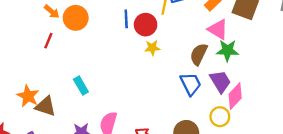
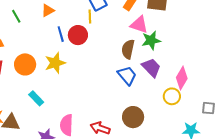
orange circle: (76, 18) -> (25, 64), moved
yellow star: (152, 48) -> (55, 63), moved, size x1.5
pink diamond: (235, 96) -> (182, 78), moved
yellow circle: (220, 117) -> (172, 96), moved

